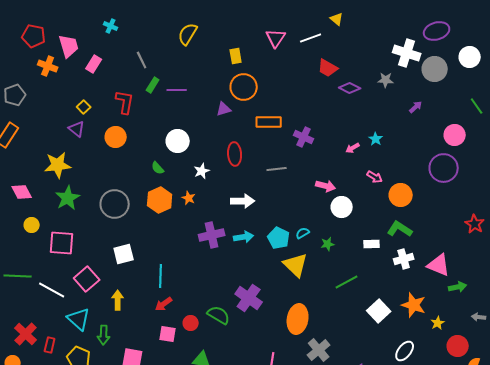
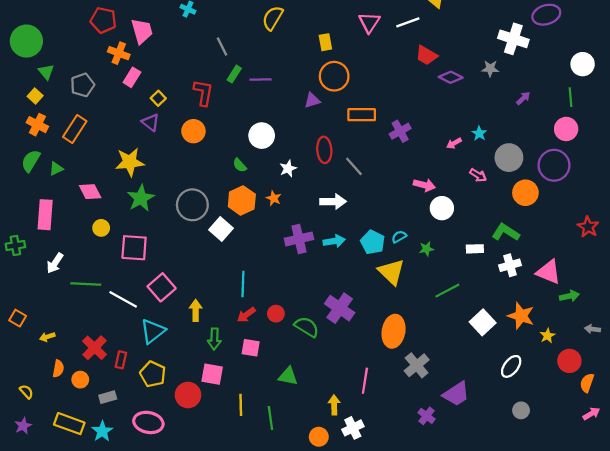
white circle: (470, 57) -> (583, 64), moved
pink rectangle: (94, 64) -> (132, 77), moved
gray circle: (435, 69) -> (509, 158), moved
green line: (477, 106) -> (570, 97), moved, turned 30
purple cross: (304, 137) -> (400, 131), turned 36
gray line: (277, 169) -> (354, 166), moved, turned 54
orange circle: (401, 195) -> (525, 193), moved
white square: (124, 254) -> (221, 229), moved, turned -35
cyan triangle: (79, 319) -> (153, 331), turned 40
red circle: (191, 323) -> (276, 314), moved
green arrow: (104, 335) -> (214, 339), moved

